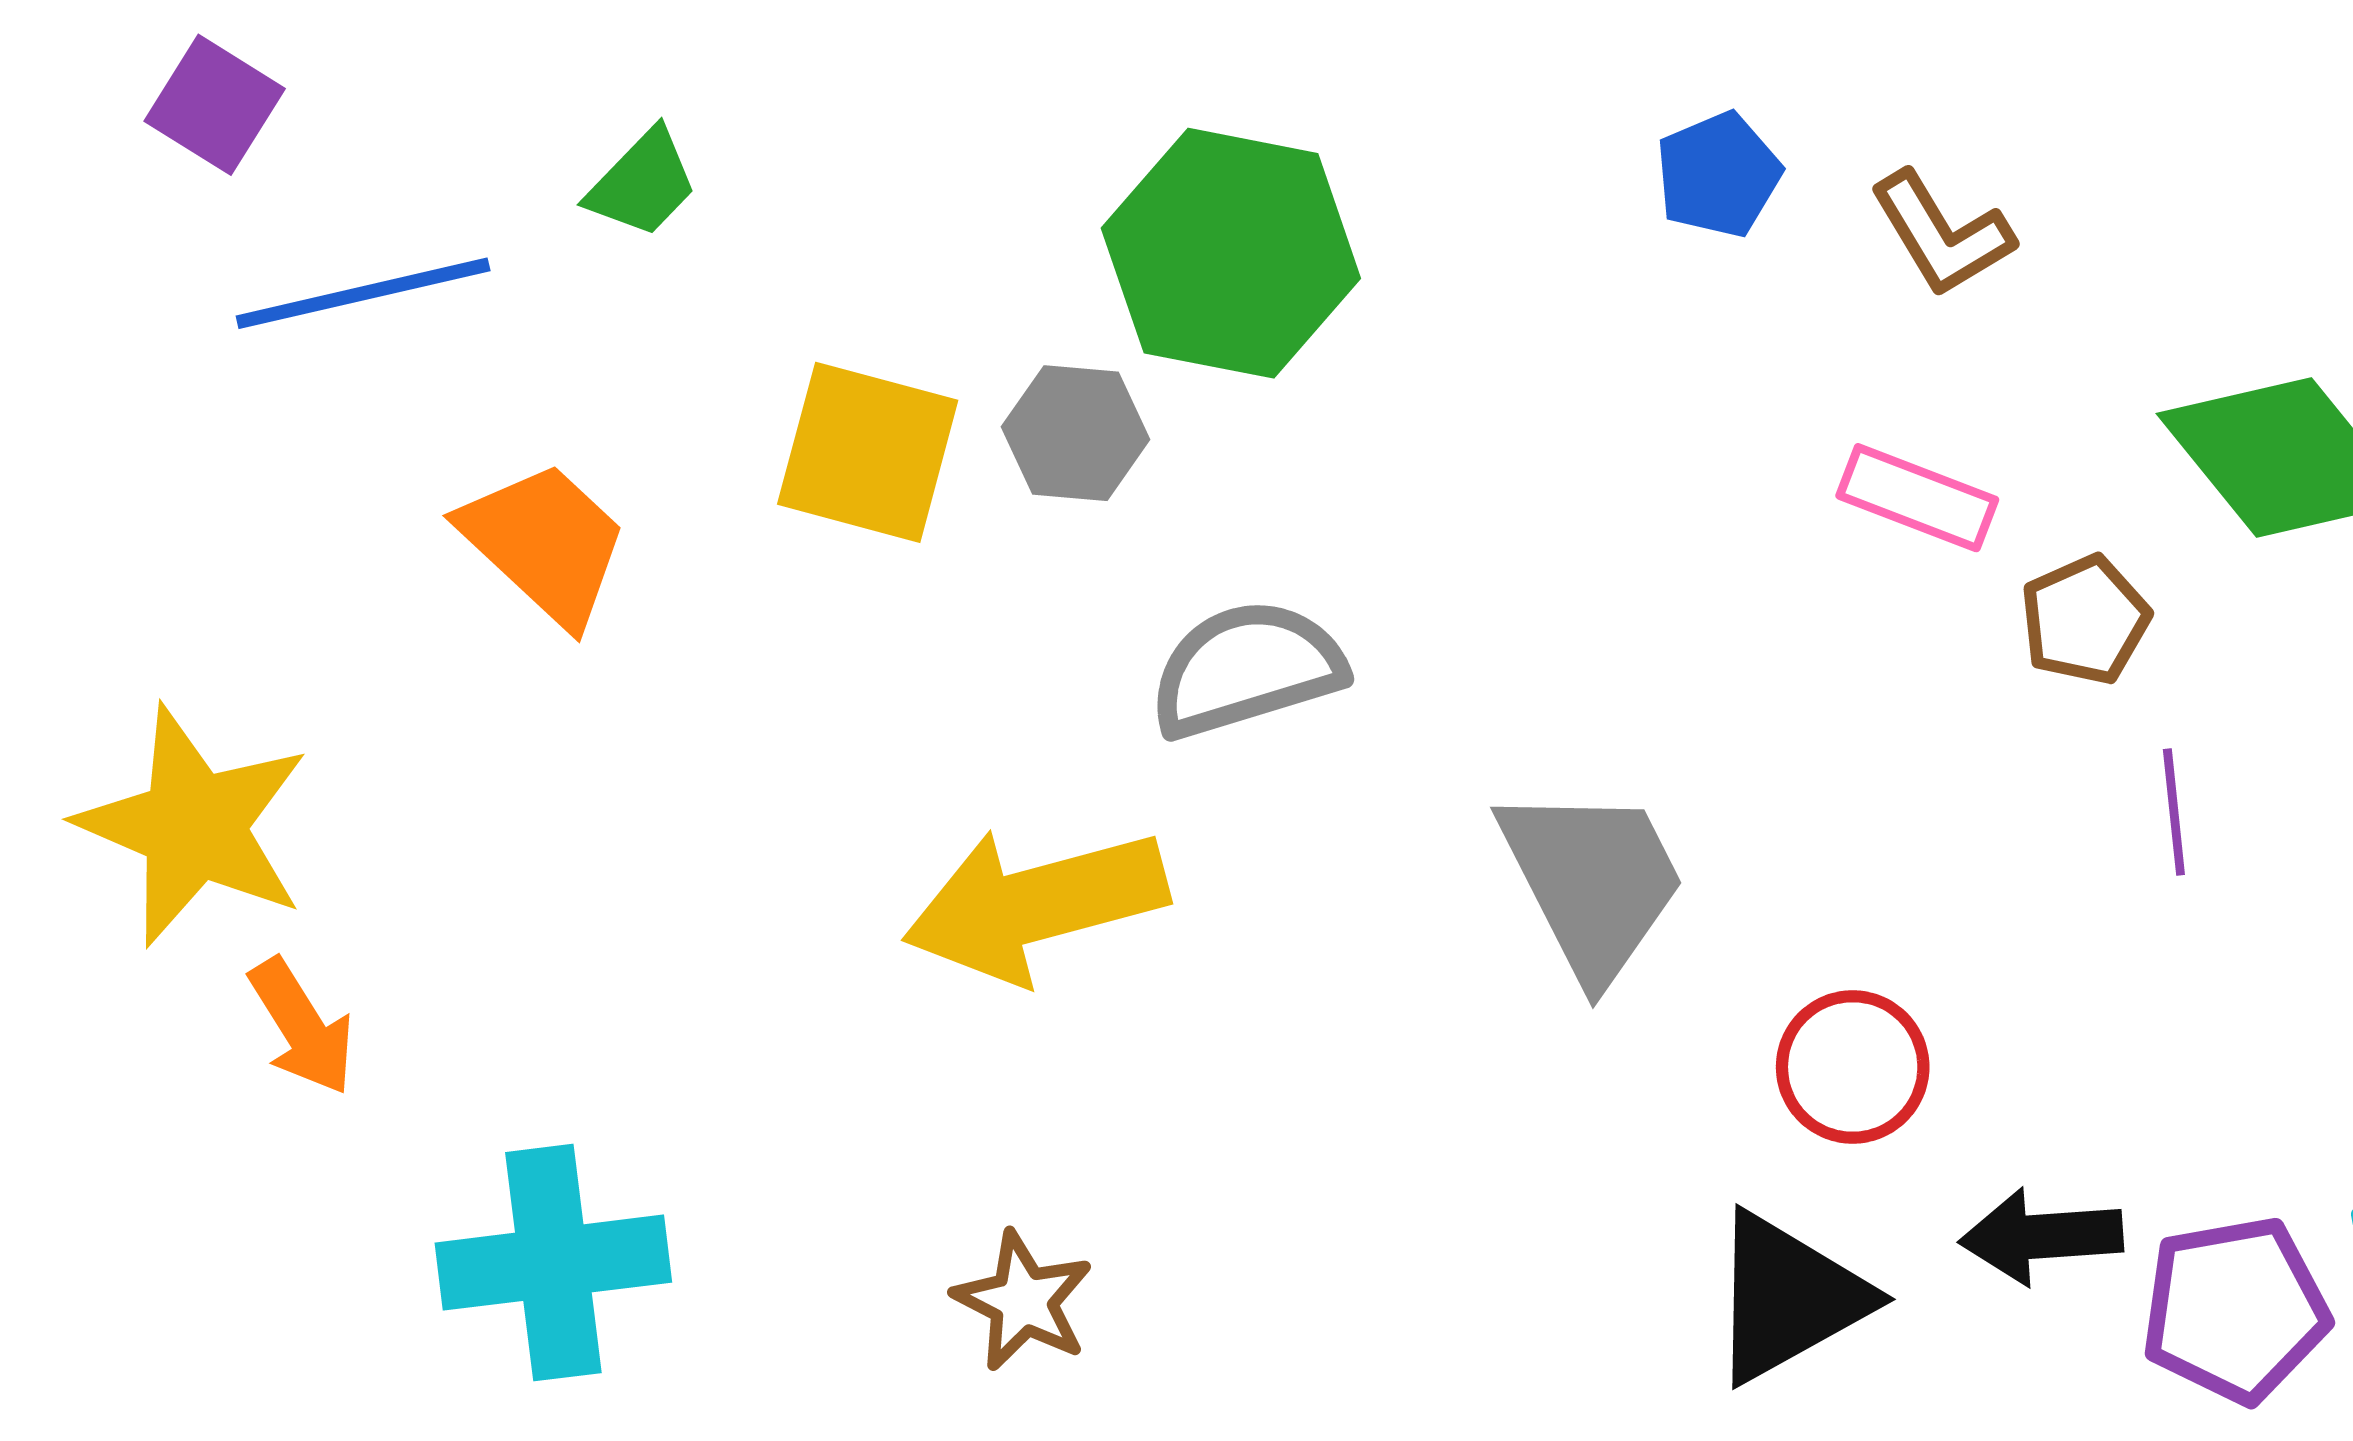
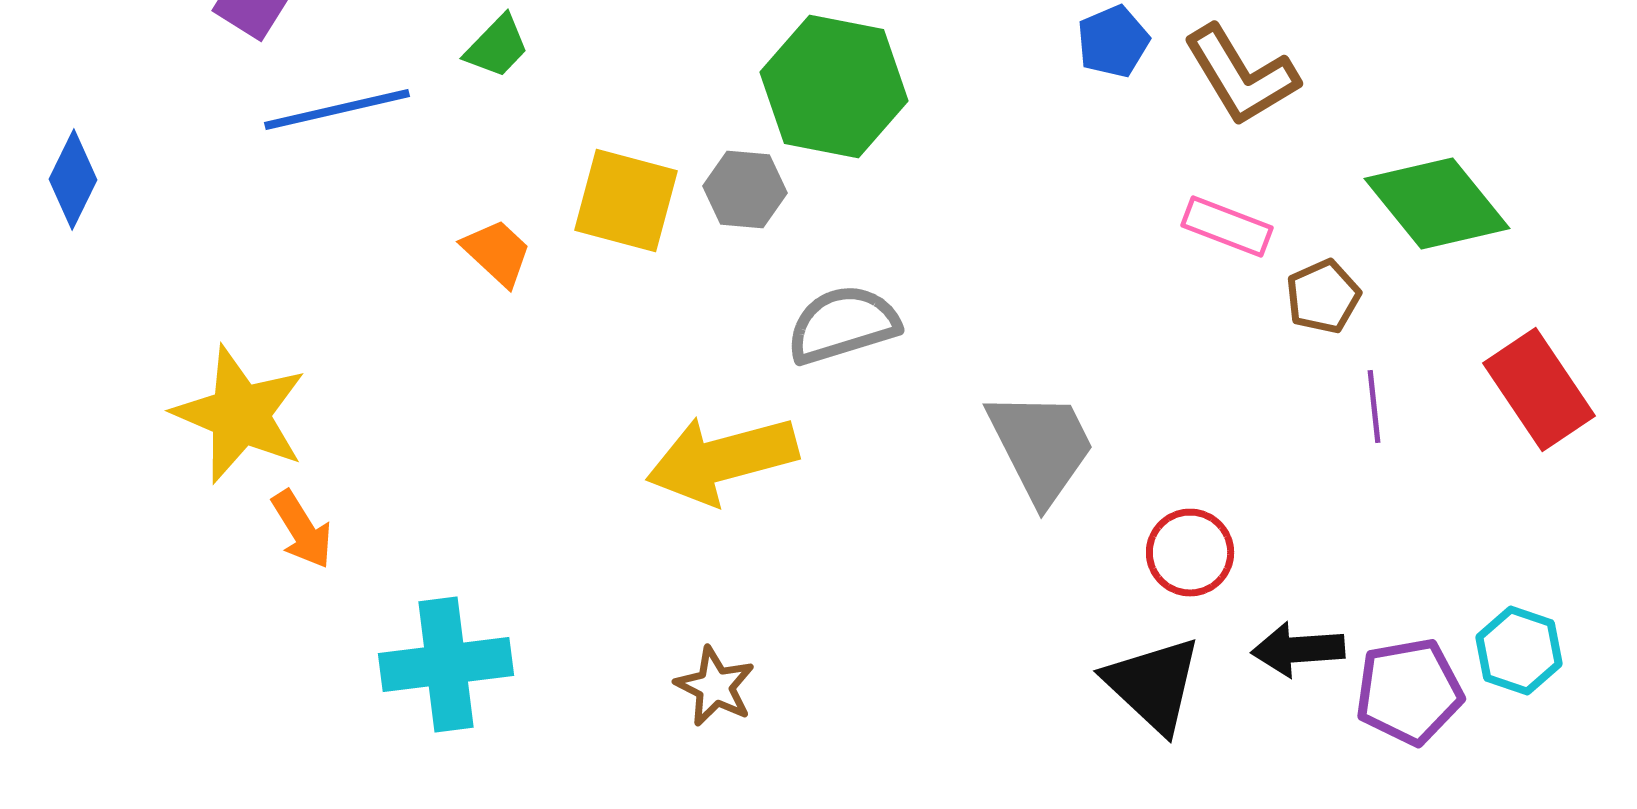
brown L-shape: (1942, 234) -> (1241, 76), size x1.4
orange trapezoid: (545, 543) -> (497, 252), moved, size x0.7
black triangle: (1788, 1297) -> (1153, 684), turned -48

